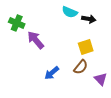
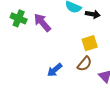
purple arrow: (36, 40) -> (42, 23), moved

